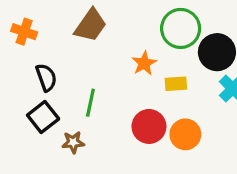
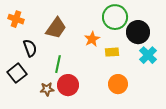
brown trapezoid: (90, 25) -> (56, 28), moved
black square: (43, 117) -> (17, 73), moved
red circle: (149, 126) -> (68, 85), moved

